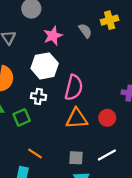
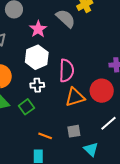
gray semicircle: (85, 31) -> (66, 19), size x1.5
red circle: (107, 118) -> (102, 91), size x1.5
gray square: (76, 158) -> (74, 131), moved

